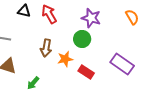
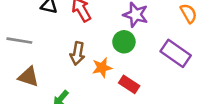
purple rectangle: (122, 64) -> (176, 53), moved

